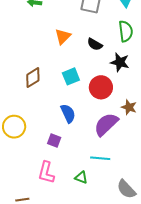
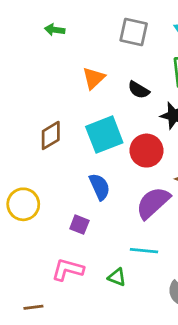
cyan square: (71, 76) -> (104, 135), size x1.5
pink L-shape: (46, 173) -> (68, 270), turned 90

